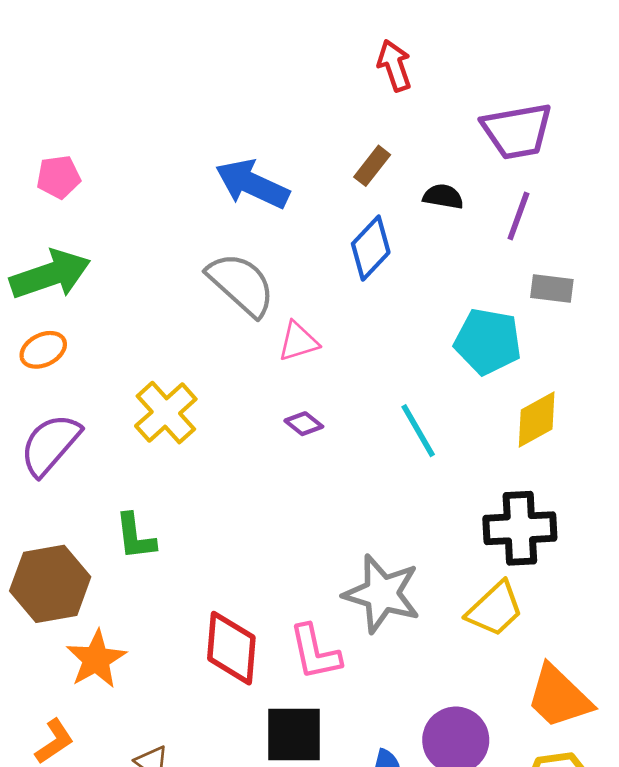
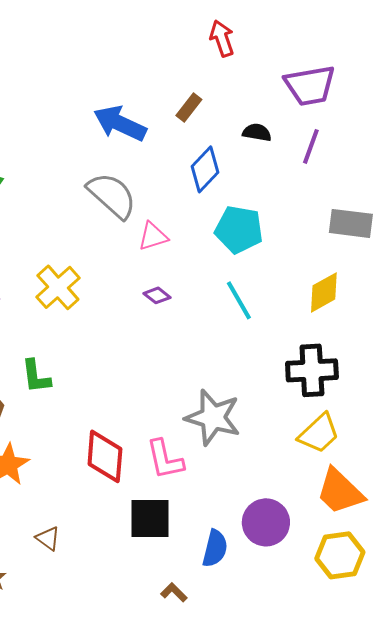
brown rectangle: (372, 166) -> (189, 107), moved
gray rectangle: (552, 288) -> (351, 223), moved, size x1.4
cyan pentagon: (488, 341) -> (239, 229), moved
yellow trapezoid: (495, 609) -> (319, 433), moved

